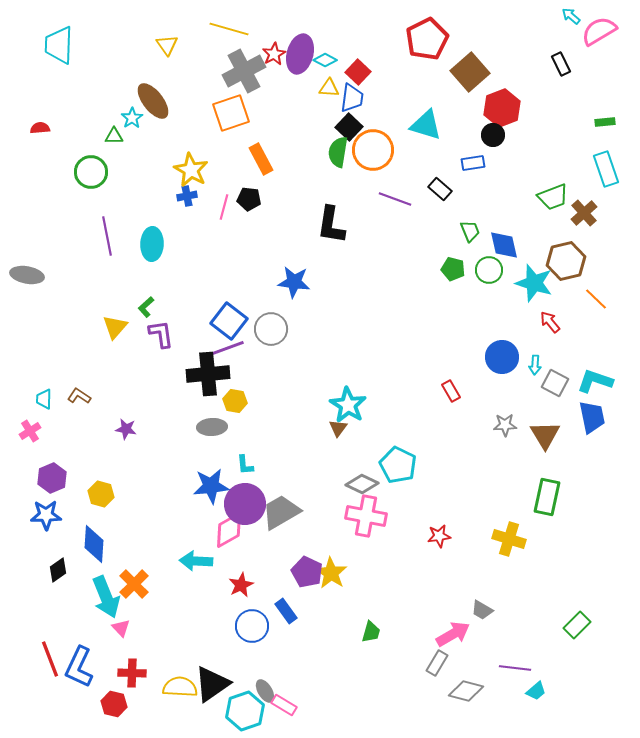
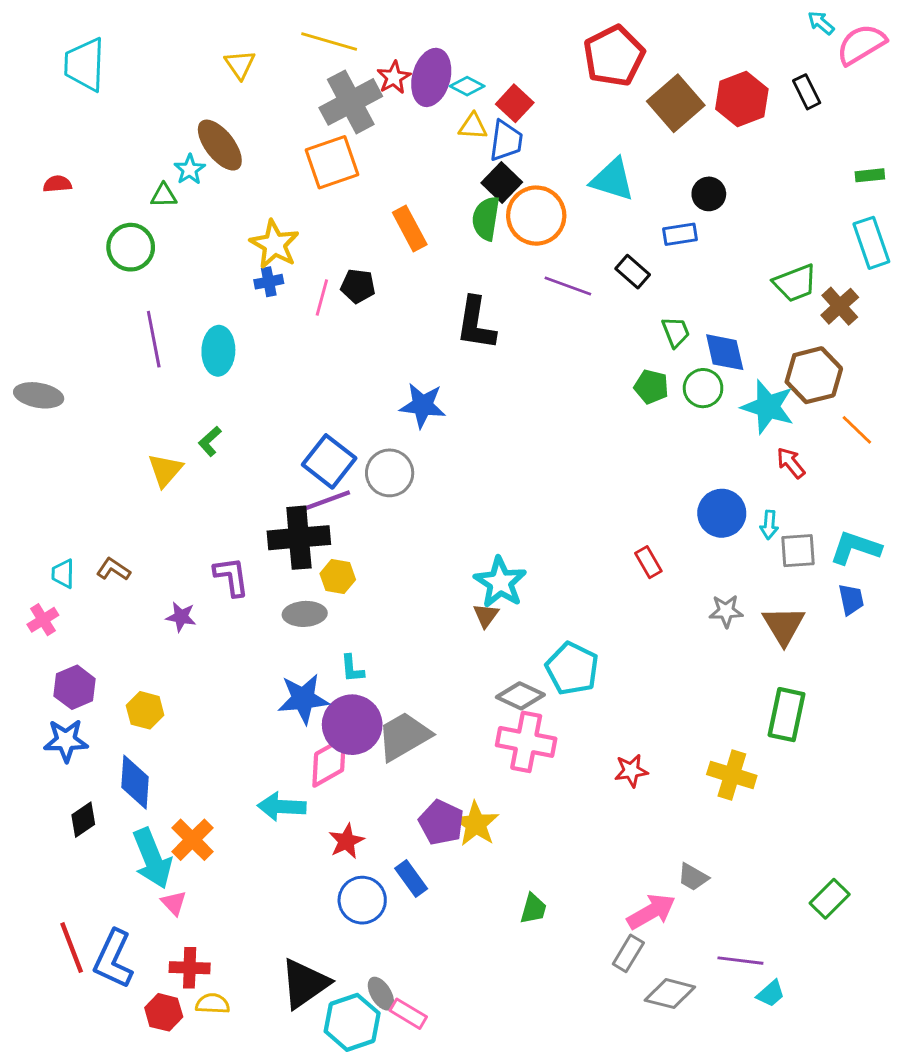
red hexagon: (502, 108) -> (742, 99), moved
orange rectangle: (261, 159) -> (410, 228), moved
purple L-shape: (161, 334) -> (231, 577), moved
gray square: (555, 383) -> (798, 551), turned -32
blue trapezoid: (592, 417) -> (851, 600), size x0.7
yellow semicircle: (180, 687) -> (213, 1004), moved, size x0.7

